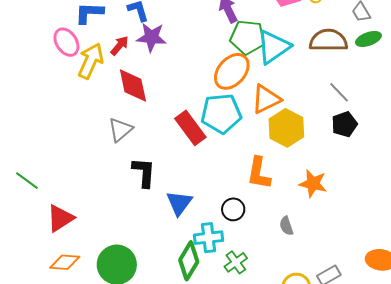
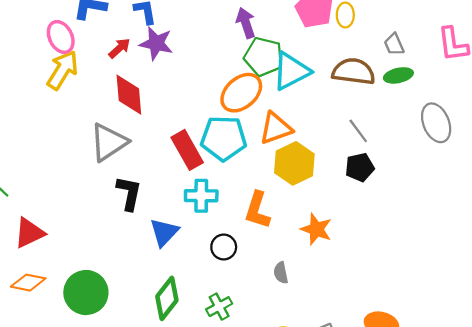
yellow arrow: (91, 61) -> (63, 70), moved
gray triangle: (120, 130) -> (109, 142), size x1.4
cyan cross: (209, 238) -> (201, 196), moved

